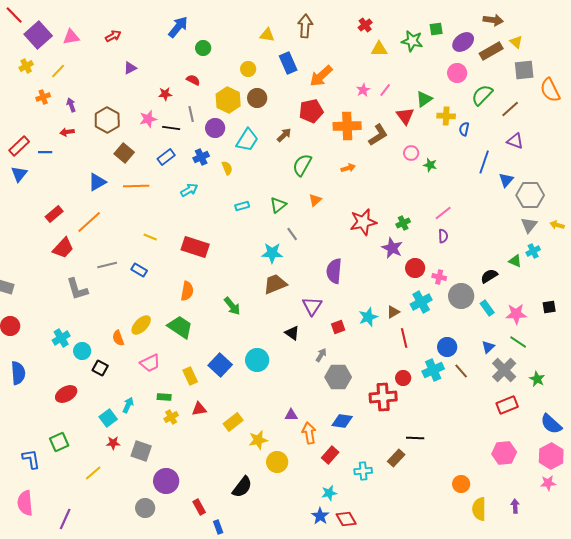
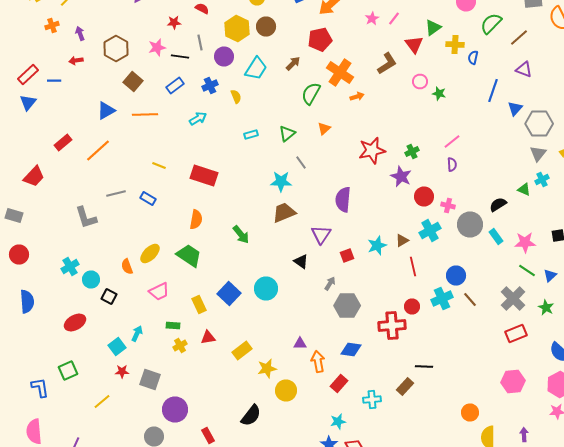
orange cross: (347, 126) -> (340, 72), moved, turned 36
red trapezoid: (63, 248) -> (34, 176), moved
blue triangle: (488, 347) -> (550, 276), moved

